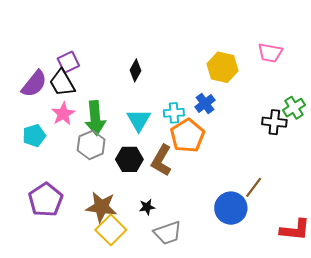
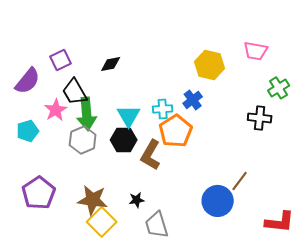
black diamond: (136, 70) -> (111, 64), moved, turned 50
black trapezoid: (62, 83) -> (75, 92), moved
green cross: (294, 108) -> (279, 88), moved
black hexagon: (129, 159) -> (124, 140), moved
gray trapezoid: (168, 233) -> (157, 225), turned 92

